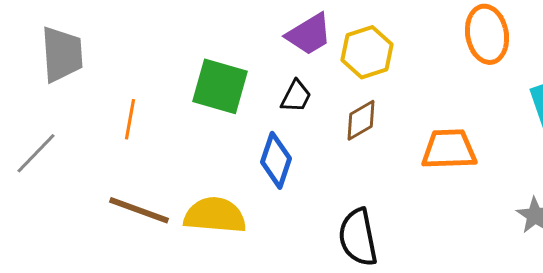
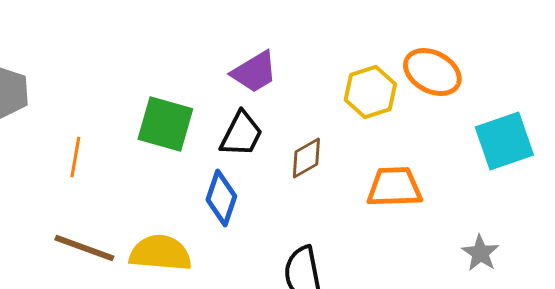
orange ellipse: (487, 34) -> (432, 72), turned -52
yellow hexagon: (367, 52) -> (370, 92), moved
black trapezoid: (296, 96) -> (241, 134), size x1.4

